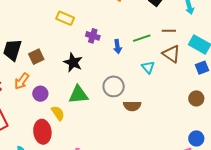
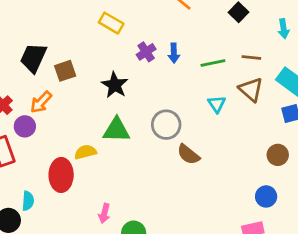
purple cross: (93, 36) -> (146, 52), turned 32
blue arrow: (118, 47) -> (174, 53), moved
purple circle: (40, 94) -> (25, 126), moved
brown semicircle: (132, 106) -> (188, 154), turned 30
yellow semicircle: (58, 113) -> (85, 152), turned -77
blue circle: (196, 138) -> (266, 196), moved

